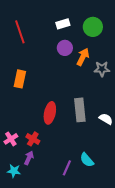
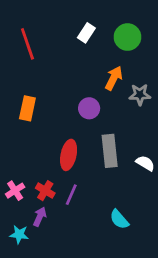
white rectangle: (63, 24) -> (86, 33), turned -40
purple circle: (65, 48) -> (89, 108), moved
purple line: (67, 168) -> (71, 195), moved

